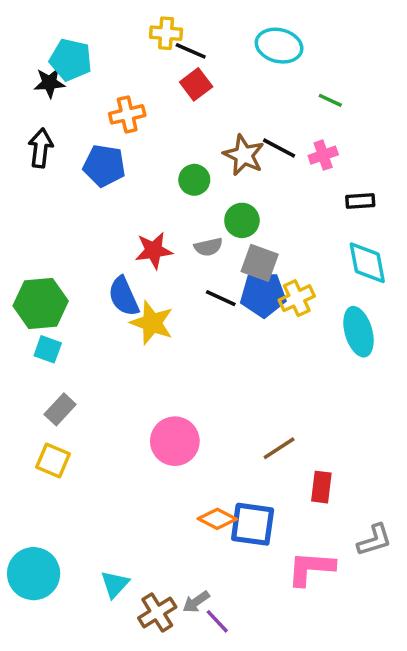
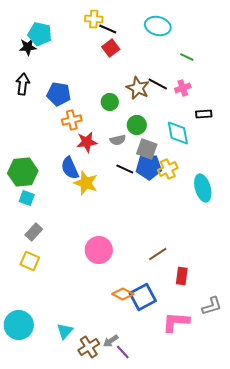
orange cross: (127, 114) -> (72, 120), moved
cyan diamond: (367, 263) -> (178, 133), moved
blue square: (253, 524) -> (143, 297), turned -36

